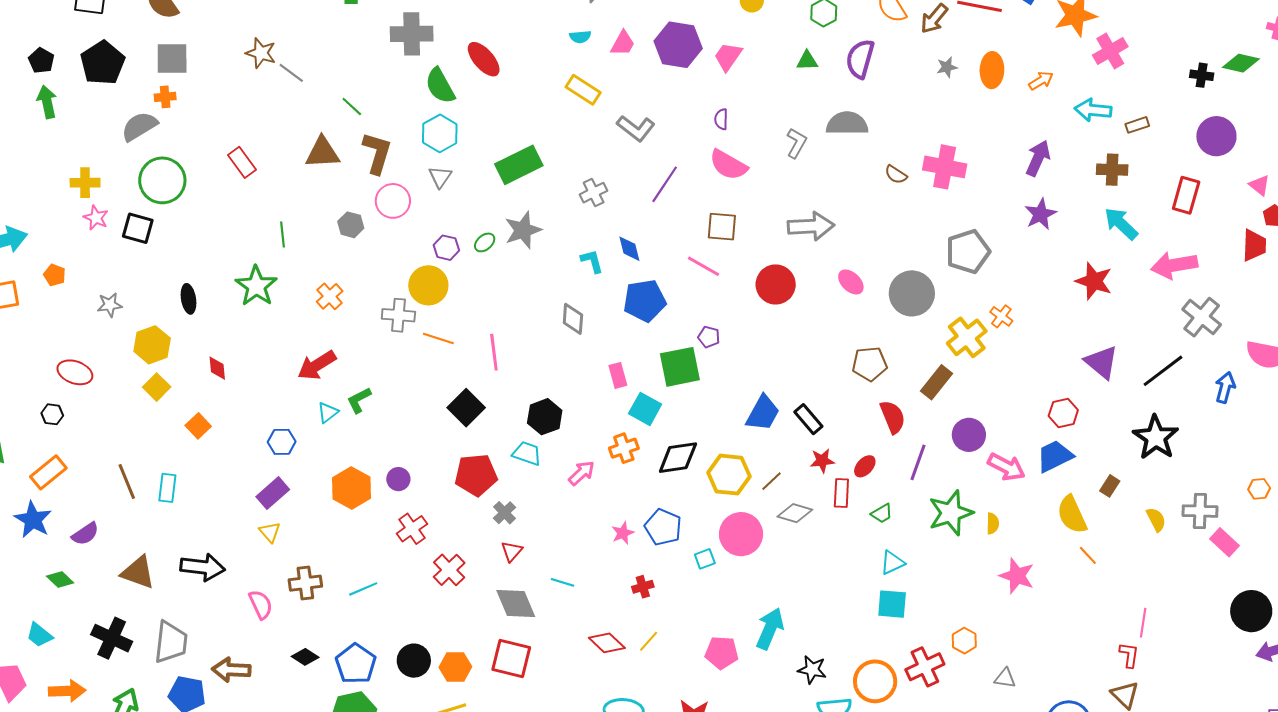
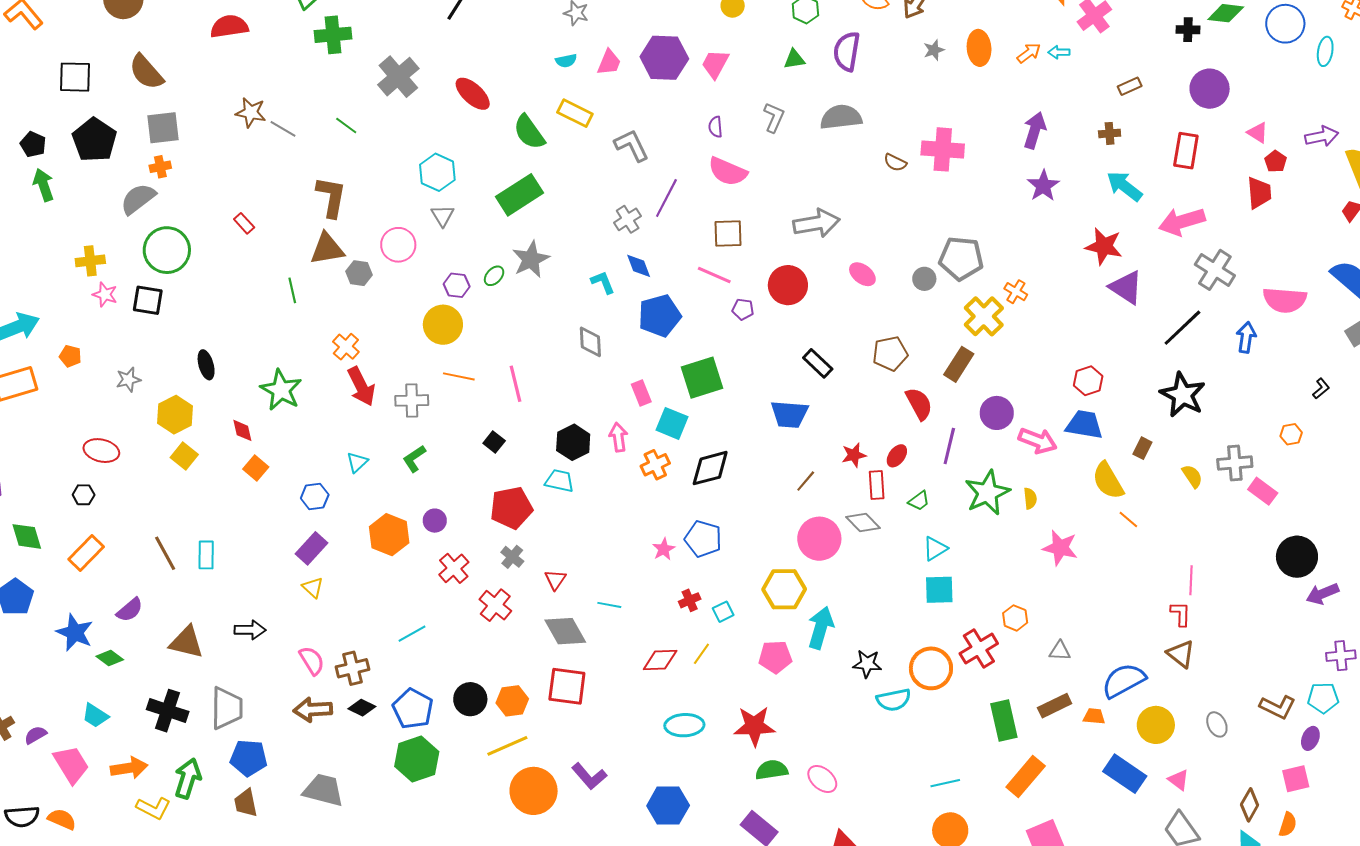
gray cross: (412, 34) -> (398, 77), turned -33
green semicircle: (440, 86) -> (529, 132), moved
green line: (352, 107) -> (346, 125), moved
cyan arrow: (1093, 110) -> (1059, 52), moved, size x0.6
gray L-shape: (636, 128) -> (632, 145), turned -147
gray L-shape: (796, 143) -> (774, 117), moved
brown triangle: (322, 153) -> (327, 249), moved
brown L-shape: (377, 153) -> (331, 197), moved
red rectangle: (242, 162) -> (244, 223), size x0.7
brown cross: (1112, 170) -> (1110, 133), size x0.7
gray cross: (594, 193) -> (628, 219), moved
gray pentagon: (968, 252) -> (961, 258), moved, turned 30
green star: (256, 286) -> (281, 390), moved
gray circle: (912, 293) -> (924, 279), size x0.5
gray cross: (398, 315) -> (412, 400), moved
purple pentagon: (709, 337) -> (743, 309), moved
purple triangle: (1102, 362) -> (1126, 287), moved
red arrow: (317, 365) -> (361, 386), moved, turned -78
green L-shape: (359, 400) -> (414, 459), moved
black square: (466, 408) -> (494, 442), size x0.6
blue trapezoid: (763, 413) -> (790, 414), turned 72
black rectangle: (808, 419) -> (818, 363), moved
orange square: (198, 426) -> (256, 468), moved
blue trapezoid: (1055, 456) -> (1084, 425), turned 42
pink arrow: (581, 473) -> (618, 437), moved, turned -48
yellow hexagon: (729, 475) -> (784, 589), moved
gray cross: (505, 513) -> (512, 557), moved
gray diamond: (795, 513) -> (863, 522), moved, turned 36
blue star: (33, 520) -> (75, 633), moved
pink circle: (741, 534) -> (819, 539), moved
cyan square: (705, 559) -> (723, 612), moved
black arrow: (203, 567) -> (250, 630), size x0.7
brown cross: (305, 583) -> (352, 668), moved
red diamond: (607, 643) -> (660, 660), turned -39
brown arrow: (231, 670) -> (313, 710), moved

